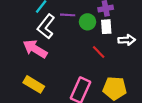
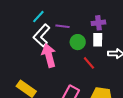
green circle: (88, 22) -> (78, 42), moved
pink arrow: (35, 49) -> (49, 55), moved, turned 40

